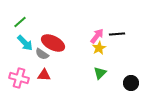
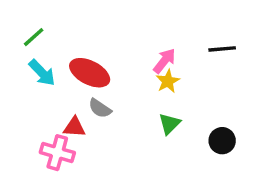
black line: (117, 34) -> (222, 49), moved
gray semicircle: (42, 54) -> (100, 108), moved
pink cross: (19, 78) -> (57, 153), moved

